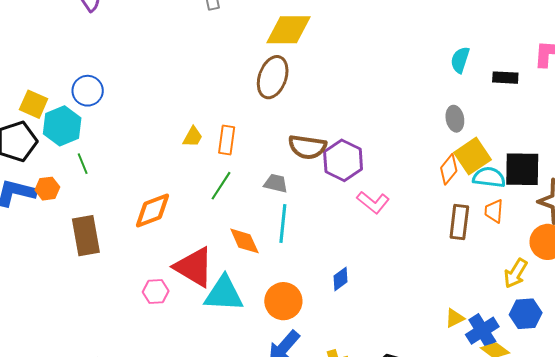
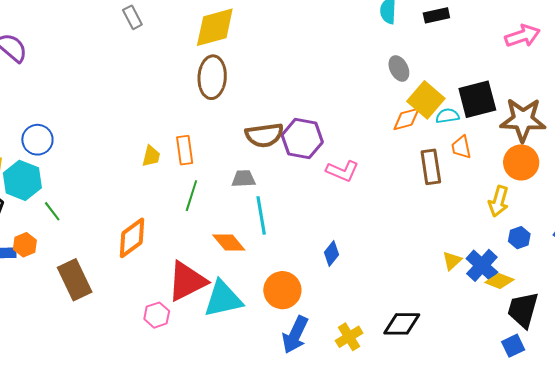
orange diamond: (449, 169) -> (406, 119), turned 52
cyan semicircle: (489, 177) -> (447, 116), size x0.7
red triangle: (194, 267) -> (187, 281), turned -42
blue hexagon: (526, 314) -> (519, 238), size x0.7

